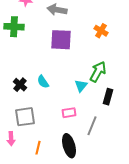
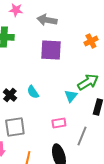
orange cross: (101, 31) -> (91, 41), turned 32
green arrow: (98, 72) -> (88, 82), turned 30

